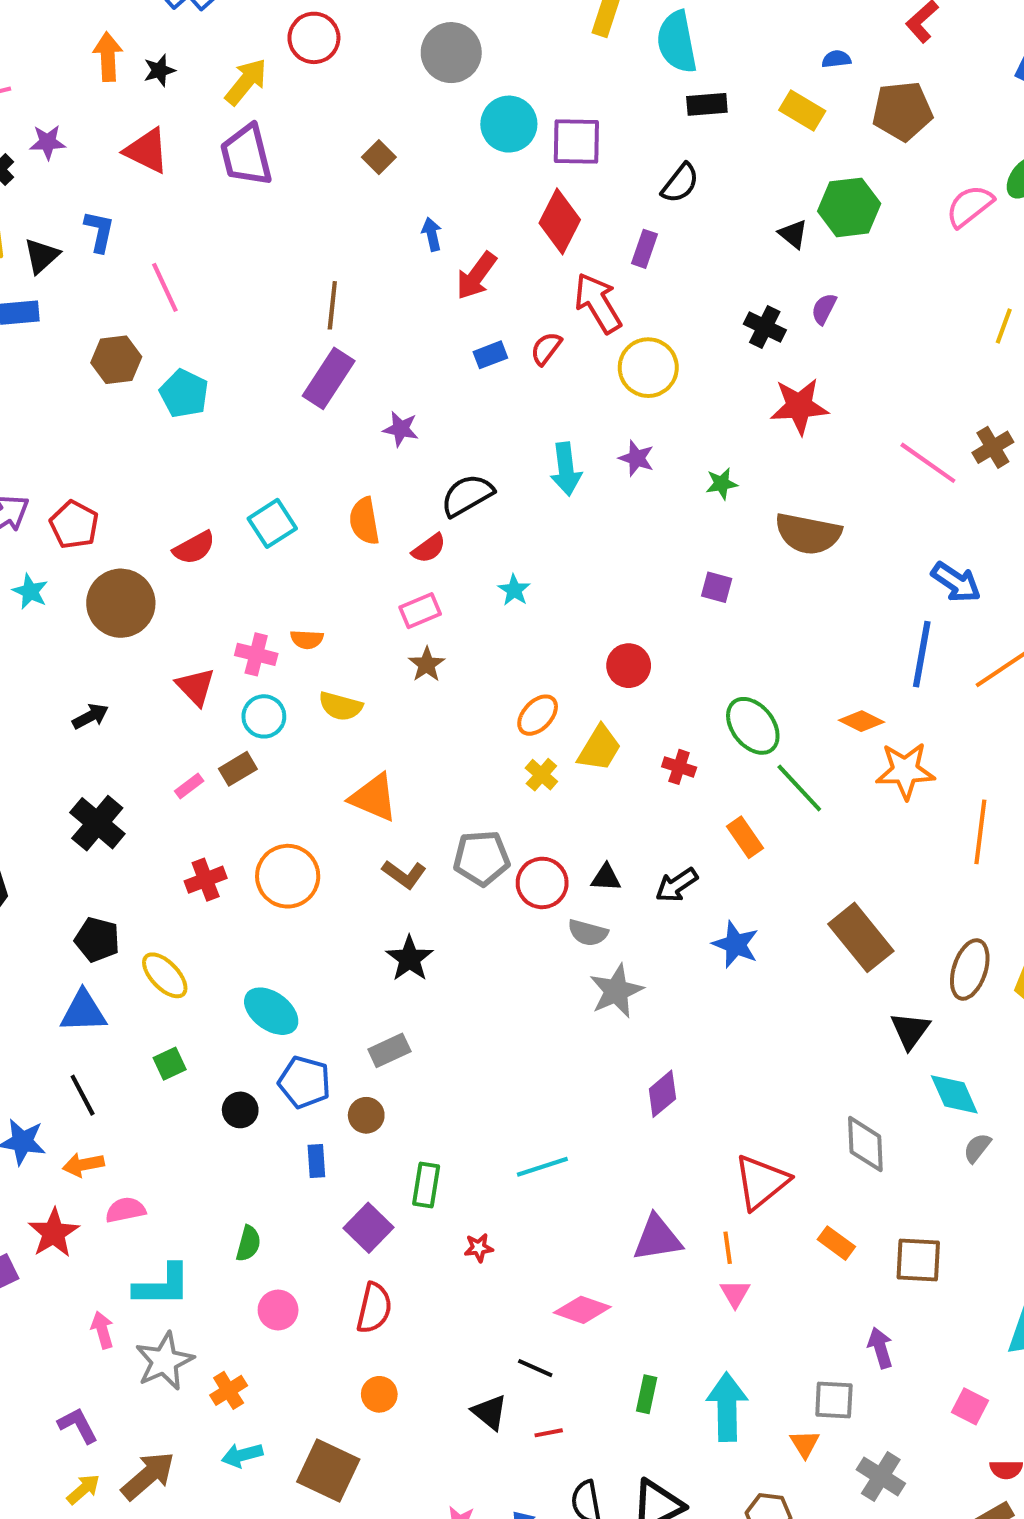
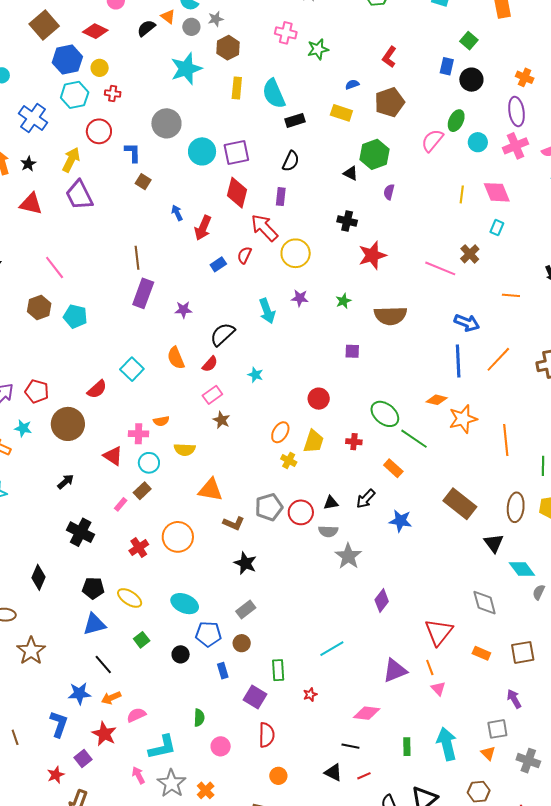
blue L-shape: (99, 231) -> (133, 153), moved
purple semicircle: (824, 309) -> (389, 192), moved

